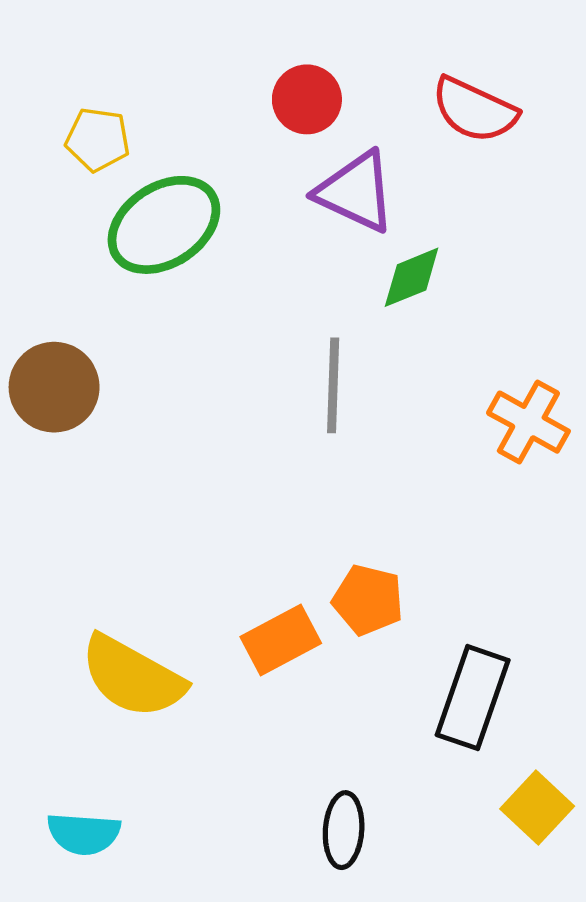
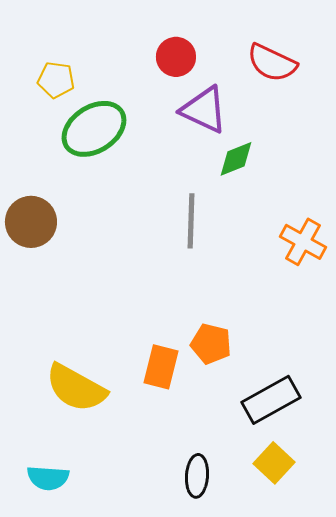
orange rectangle: (281, 640) -> (161, 367), turned -48
black rectangle: (473, 698) -> (271, 400), turned 42
yellow square: (537, 807) -> (274, 463), moved

